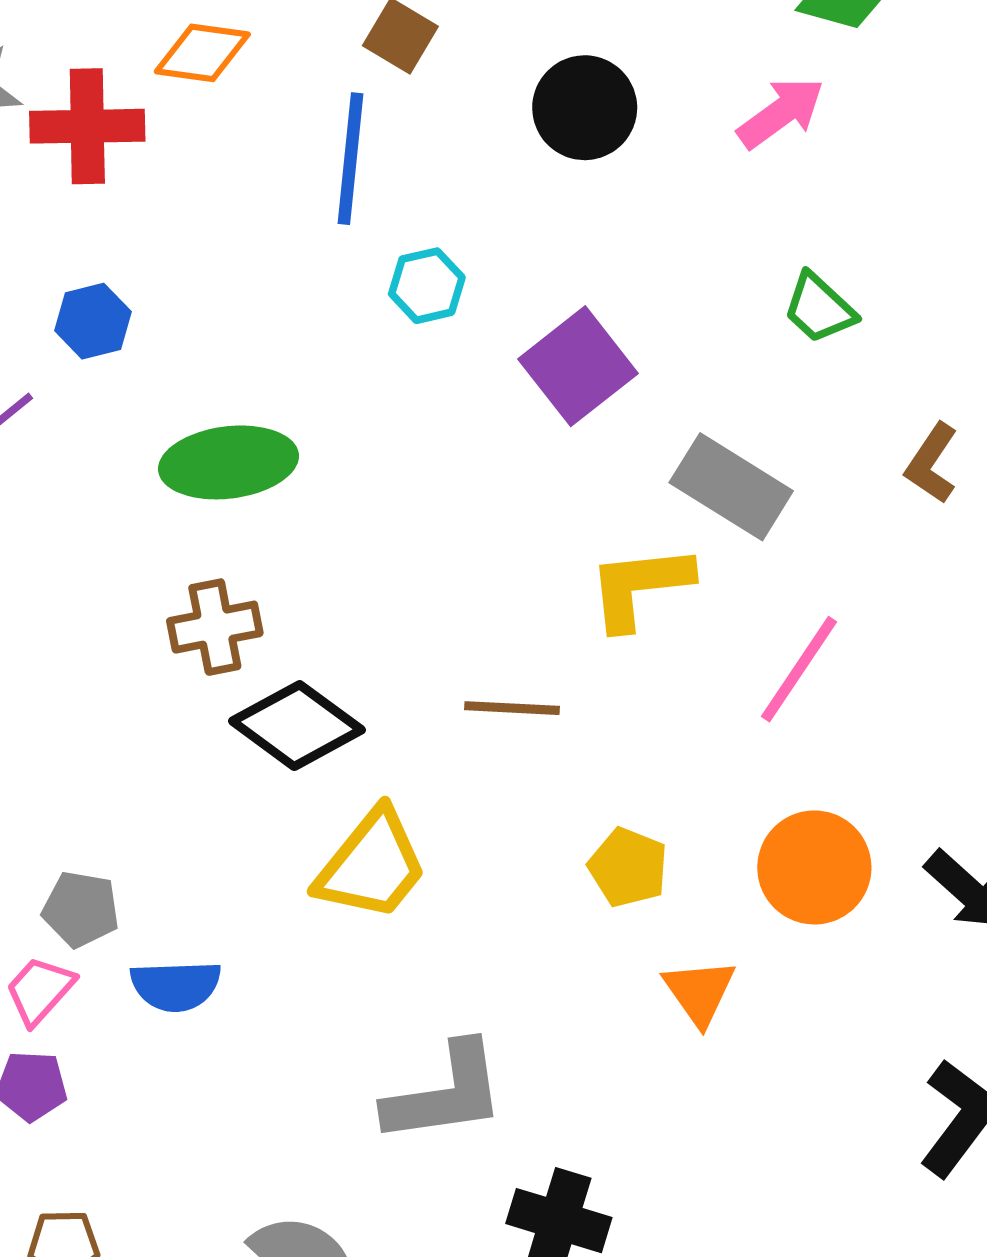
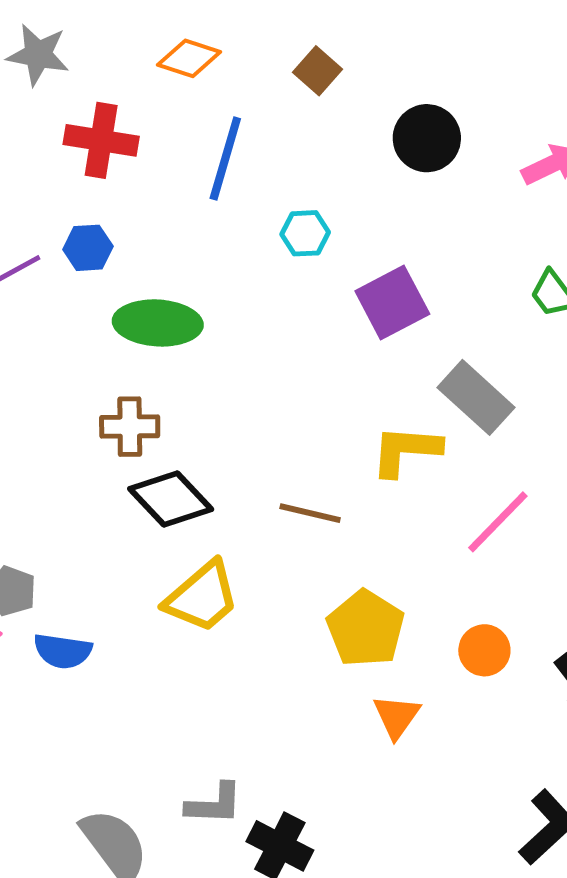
red cross: (87, 126) -> (101, 140), moved
blue line: (350, 159) -> (225, 159), moved
blue hexagon: (93, 321) -> (88, 248), moved
yellow pentagon: (628, 867) -> (366, 628), size x1.5
orange circle: (814, 867) -> (484, 650), size x0.7
gray L-shape: (445, 1093) -> (214, 804), moved, size x0.7

